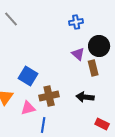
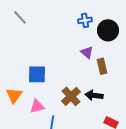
black circle: (99, 46) -> (108, 30), moved
blue square: (28, 76) -> (37, 74), turned -30
brown cross: (49, 96) -> (71, 96), moved, turned -30

